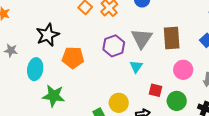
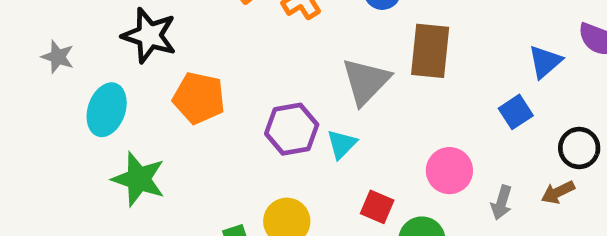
black star: (48, 35) -> (149, 35), turned 30
brown rectangle: (172, 38) -> (430, 51), moved
purple hexagon: (114, 46) -> (292, 129), moved

